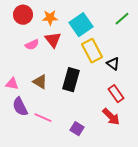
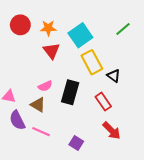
pink semicircle: (32, 45) -> (45, 86), moved
brown triangle: (40, 82) -> (38, 105), moved
red rectangle: (116, 94) -> (103, 102), moved

